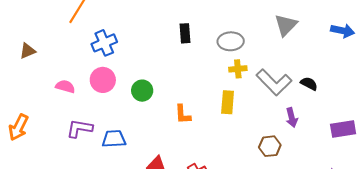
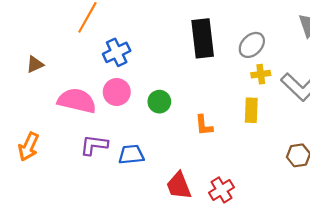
black rectangle: (185, 33) -> (203, 38), size x1.8
gray ellipse: (231, 41) -> (252, 45), turned -40
pink semicircle: (65, 86) -> (77, 101), size x1.8

